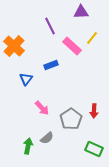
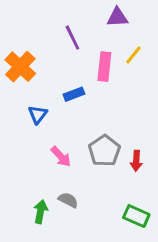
pink rectangle: (72, 46) -> (104, 67), turned 54
gray pentagon: (71, 119) -> (104, 151), moved
gray semicircle: (47, 138) -> (68, 200), turned -112

